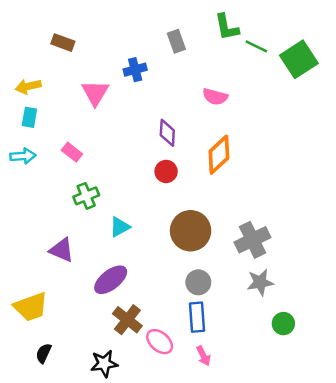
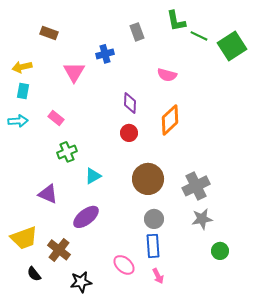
brown cross: (127, 320) -> (59, 250), moved
black semicircle: (44, 353) -> (34, 274), turned -63

